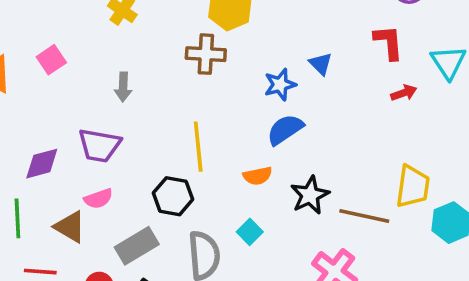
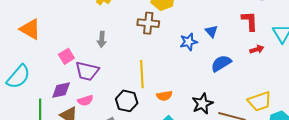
pink square: (51, 60) -> (66, 56), moved
blue semicircle: (285, 130) -> (221, 63), moved
purple diamond: (42, 164) -> (61, 90), moved
orange semicircle: (258, 176) -> (164, 96), moved
yellow trapezoid: (413, 187) -> (260, 101), turned 60

